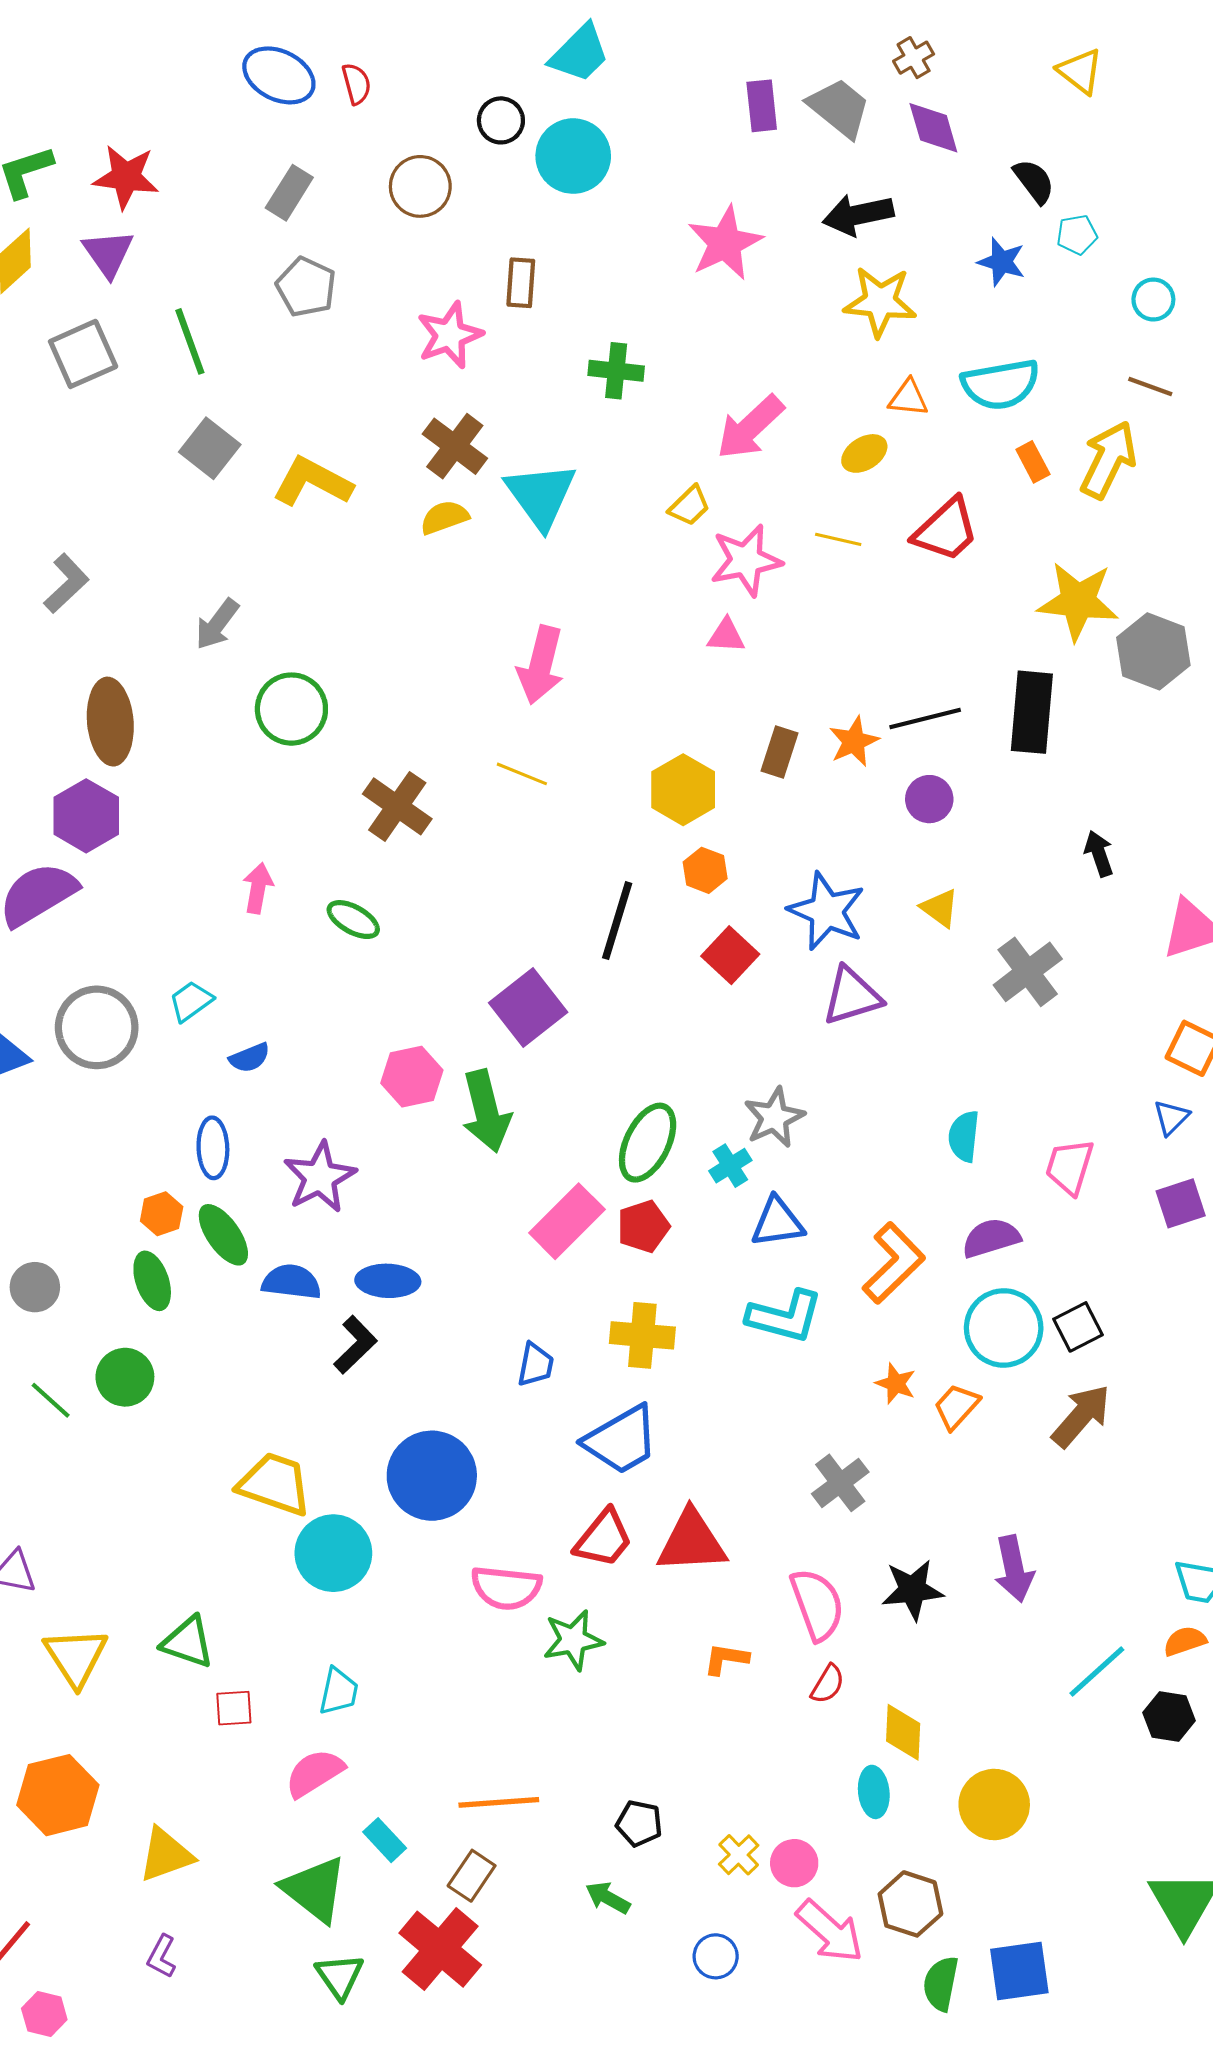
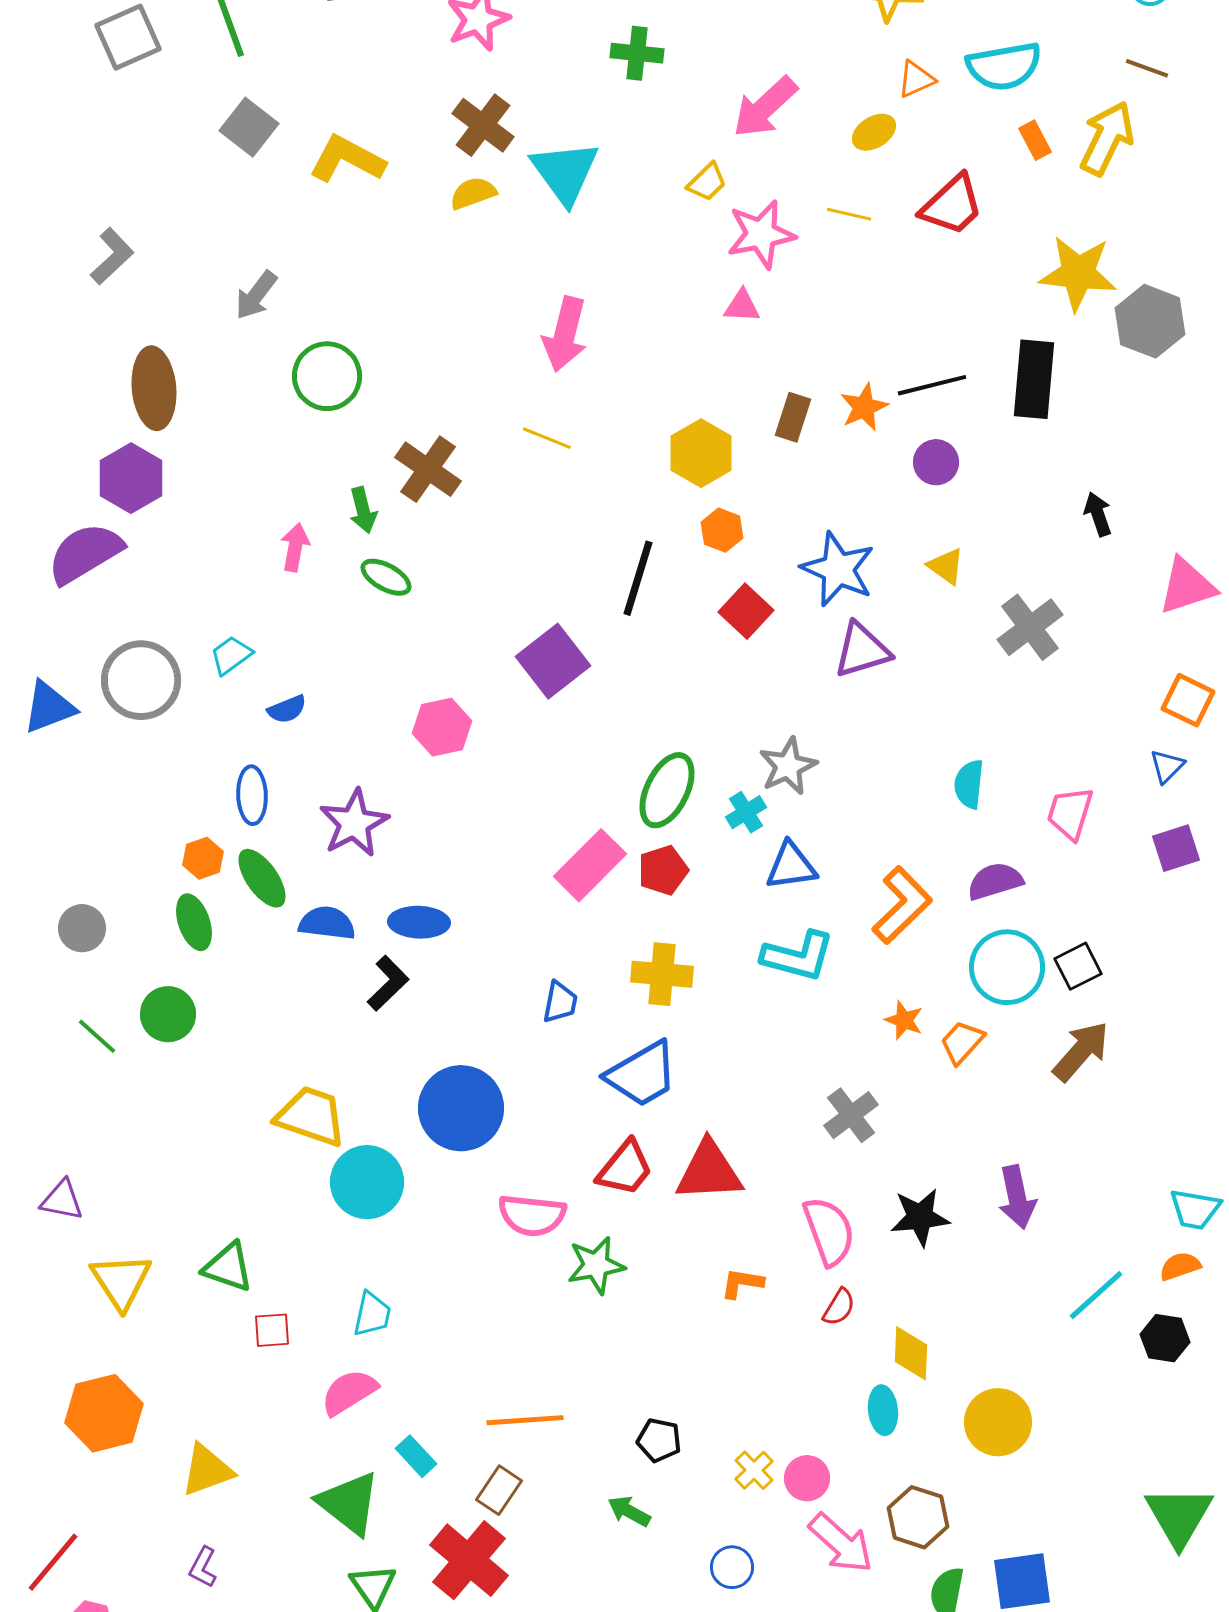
orange triangle: (908, 398) -> (916, 79), turned -30
green arrow: (486, 1111) -> (363, 510), moved, size x0.6

